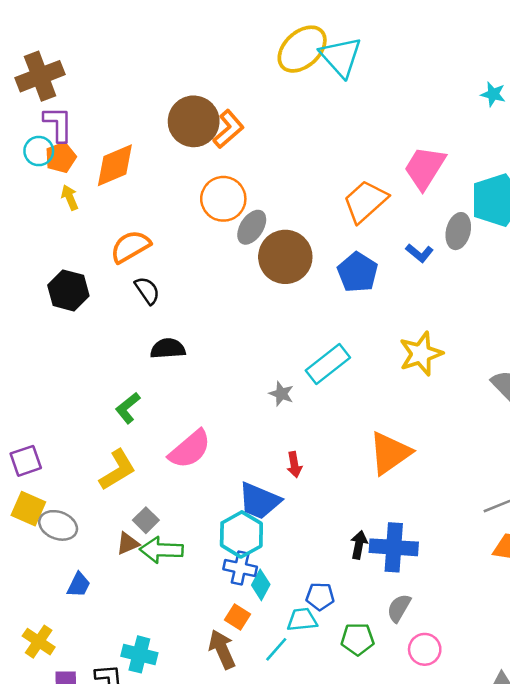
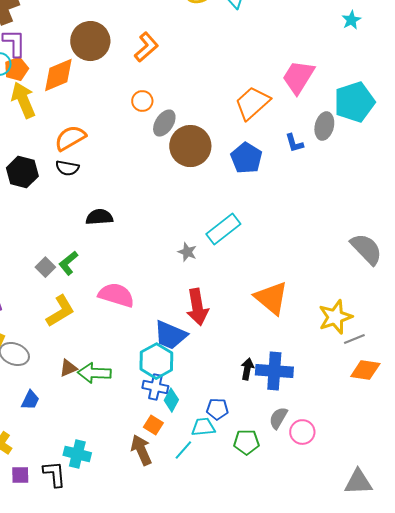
cyan star: (493, 94) -> (351, 20), turned 30
brown circle: (194, 121) -> (90, 41), moved
yellow arrow: (70, 198) -> (23, 100), size x1.8
orange circle: (223, 199) -> (142, 101), size x0.6
blue L-shape: (420, 253) -> (294, 143), turned 35
black semicircle: (147, 290) -> (67, 168), moved, turned 135
yellow star: (421, 354) -> (335, 317), moved
pink semicircle: (190, 449) -> (116, 295), turned -123
orange triangle: (390, 453) -> (271, 298), turned -45
red arrow: (294, 465) -> (197, 307), size x1.8
gray square: (146, 520) -> (45, 267), moved
pink circle: (425, 649) -> (302, 432), moved

